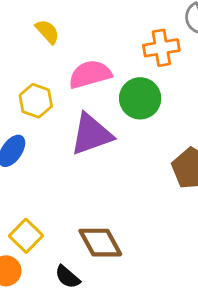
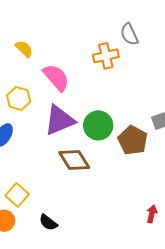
pink semicircle: (90, 74) -> (56, 78), turned 68
green circle: (140, 98) -> (98, 125), moved
brown diamond: (100, 243) -> (74, 160), moved

